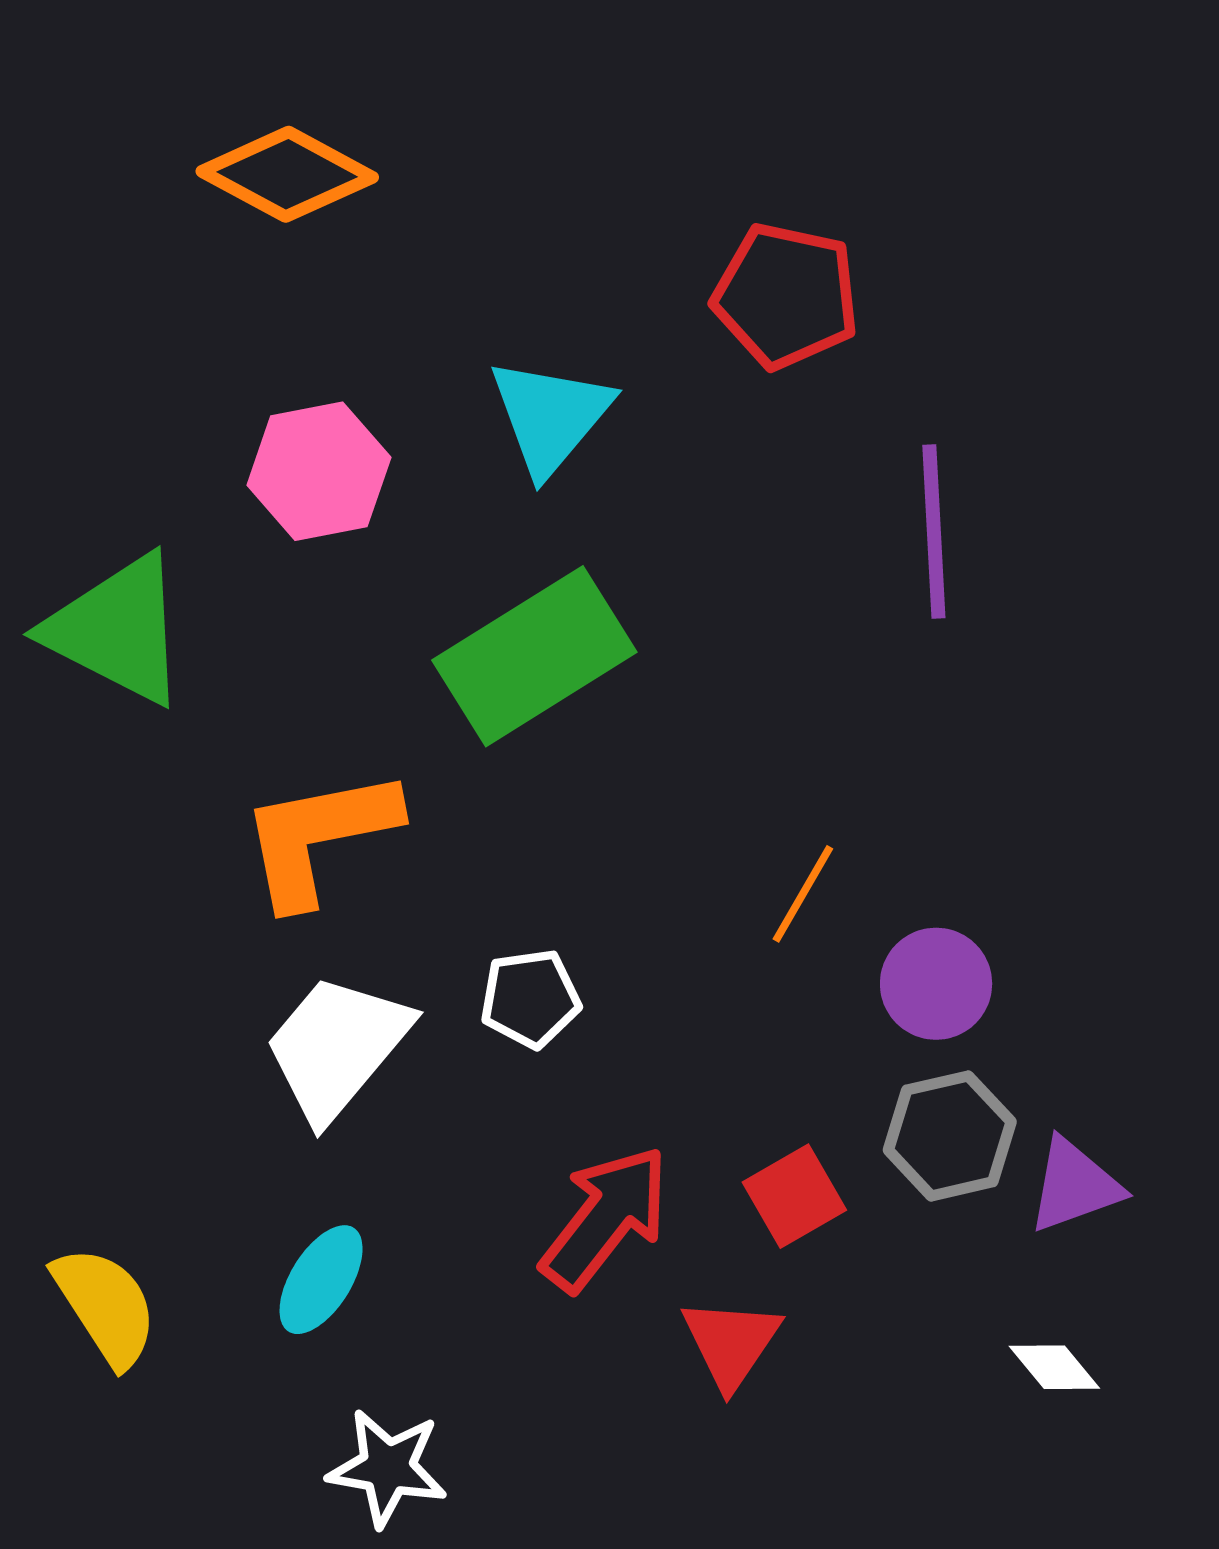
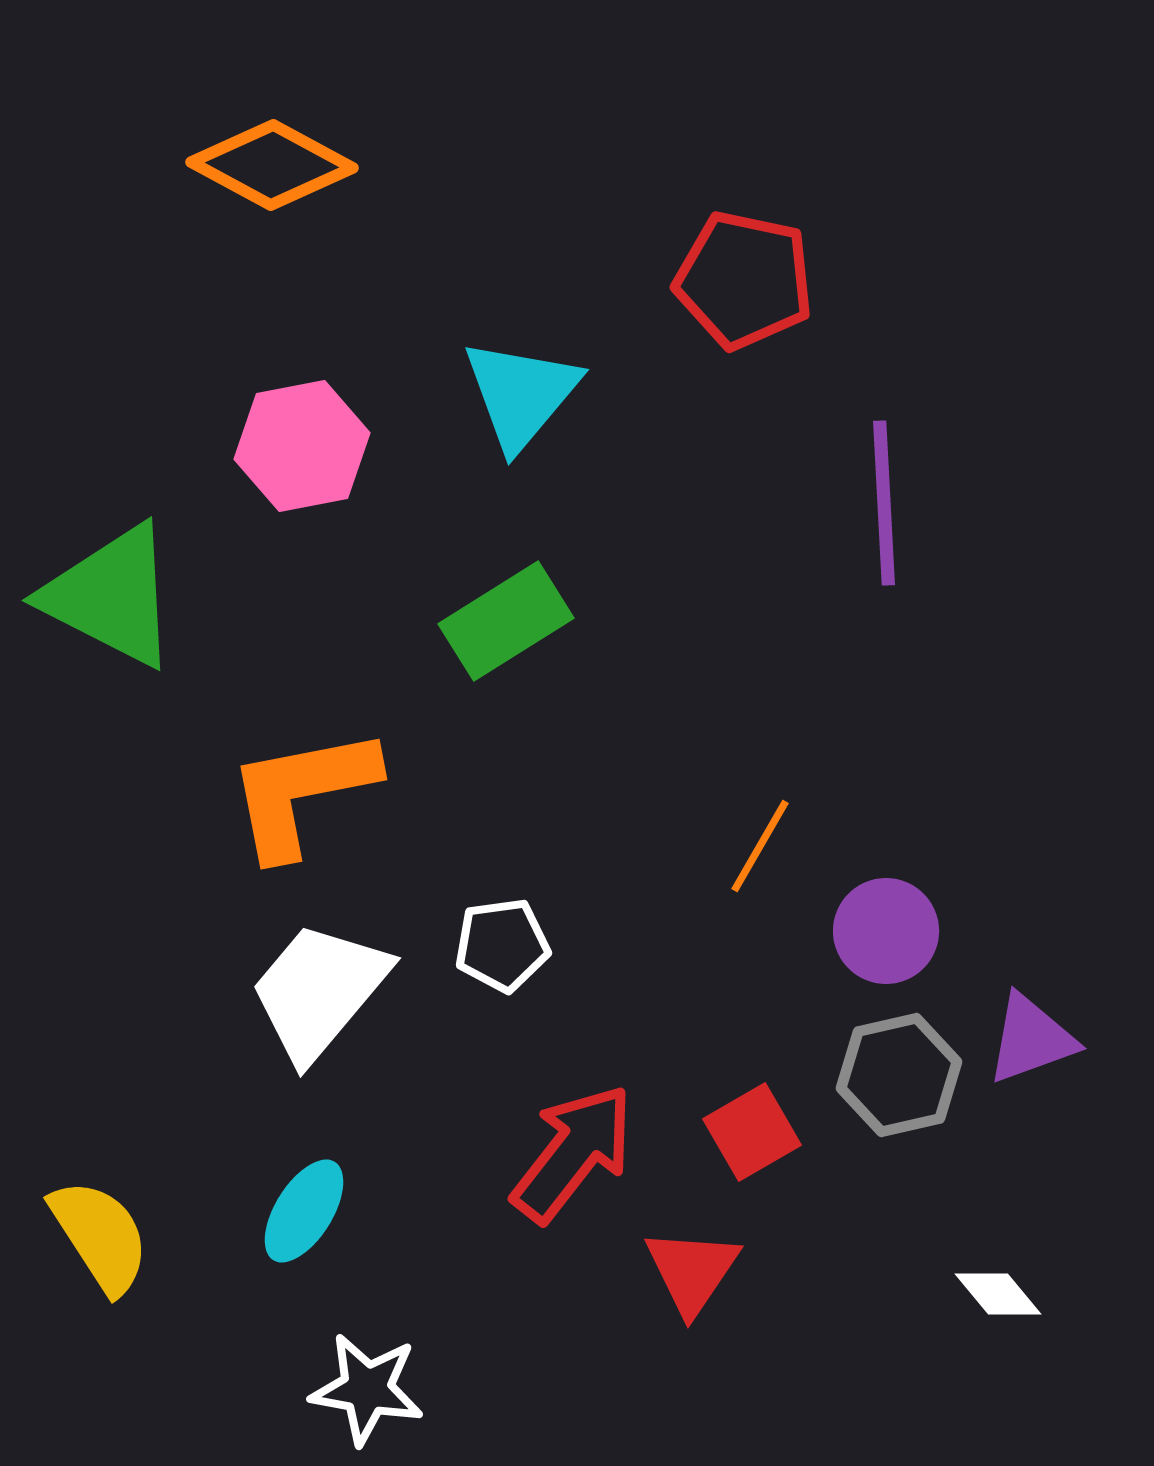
green rectangle: (534, 656) -> (506, 621), size x0.7
purple triangle: (1074, 1186) -> (1031, 1039), moved

